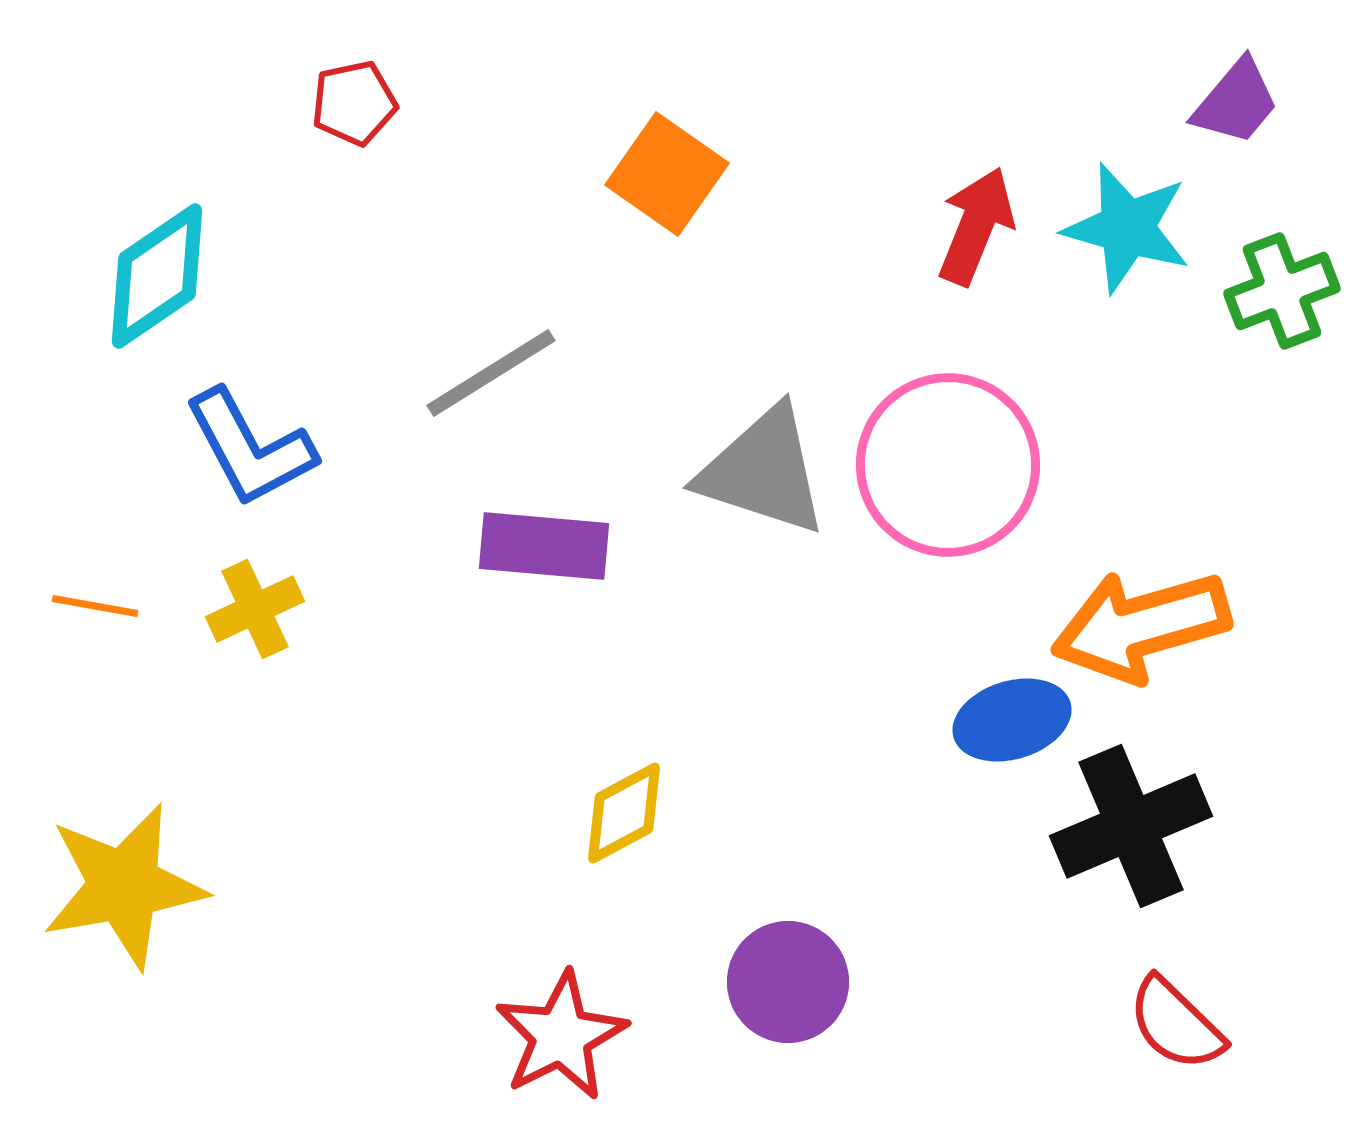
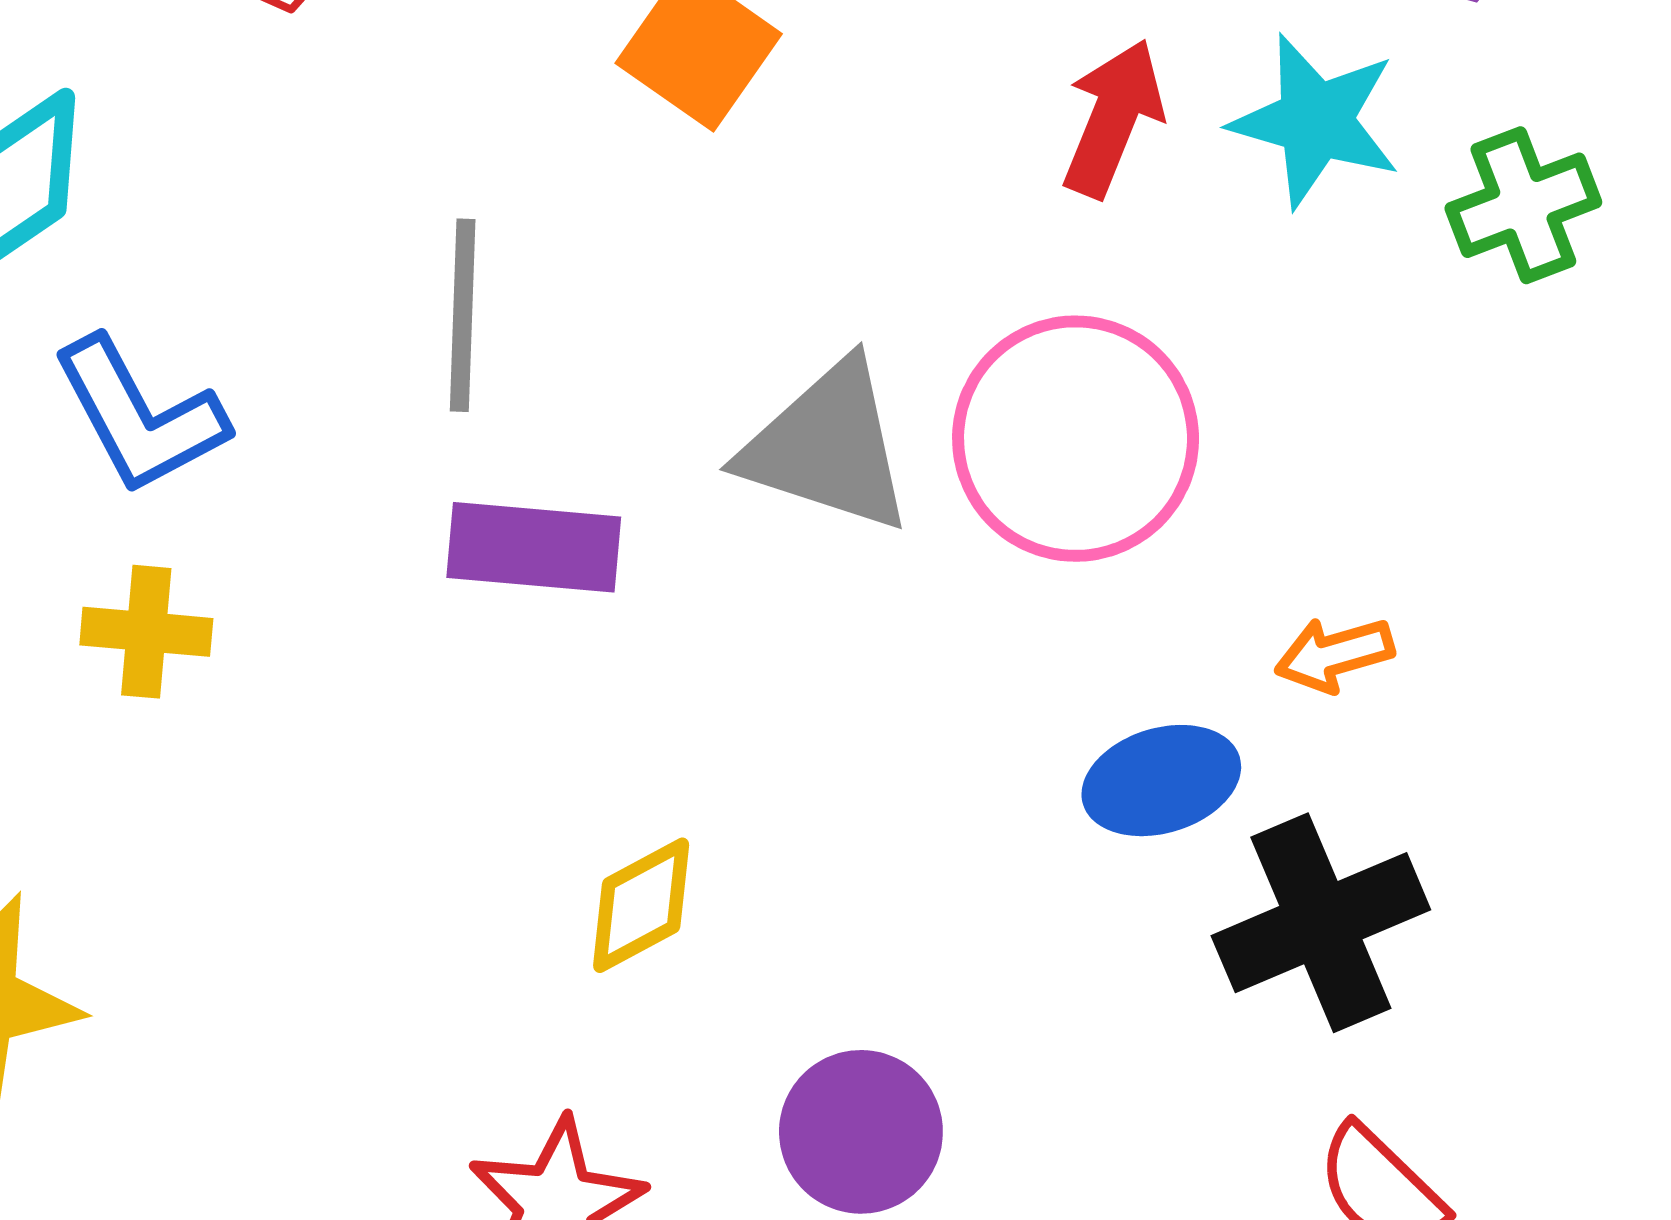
gray line: (491, 373) -> (463, 315), turned -56
yellow cross: (255, 609) -> (146, 632), turned 30
orange arrow: (1141, 626) -> (1334, 655), size x0.5

